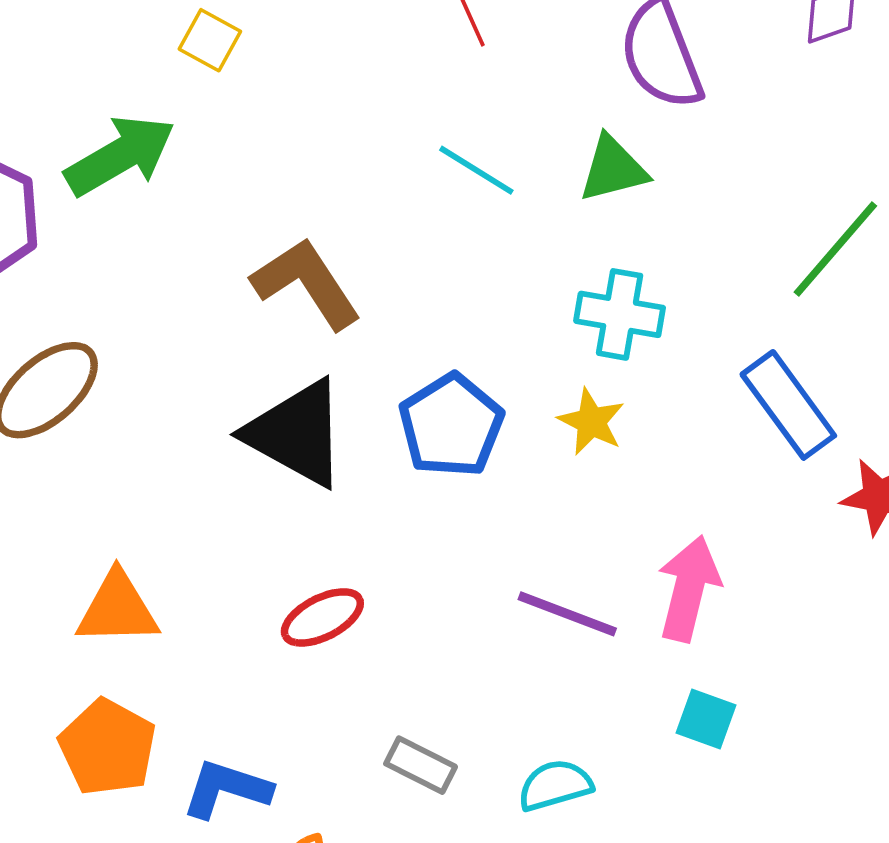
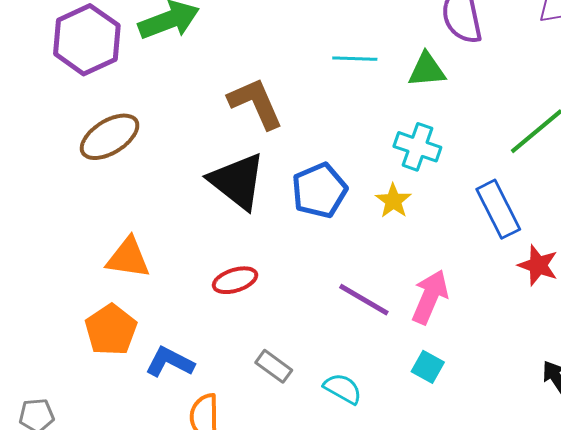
cyan line: (476, 170) -> (355, 59), turned -39
cyan semicircle: (555, 785) -> (343, 389), turned 36

